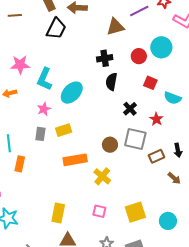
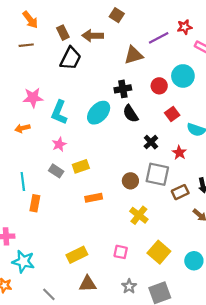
black semicircle: (111, 82) -> (131, 114), turned -42
red square: (150, 83) -> (172, 114), turned 32
cyan ellipse: (72, 93) -> (99, 113), moved
gray rectangle: (40, 134) -> (56, 171), turned -64
orange rectangle: (75, 160) -> (94, 198), size x0.7
yellow cross: (102, 176) -> (139, 215), moved
yellow square: (135, 212) -> (159, 252), turned -30
yellow rectangle: (58, 213) -> (77, 255), turned 54

